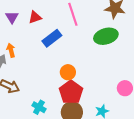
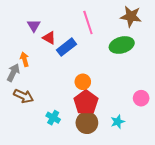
purple triangle: (12, 17) -> (34, 26), moved
red triangle: (35, 17) -> (49, 38), moved, turned 48

